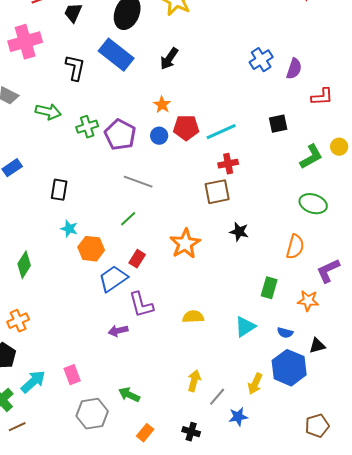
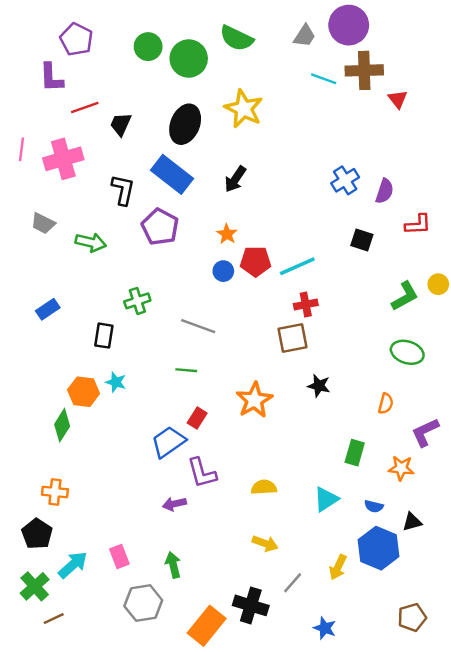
black square: (278, 124) -> (362, 240), moved, turned 30
green cross: (87, 127) -> (137, 301), moved
purple pentagon: (120, 135) -> (160, 227), moved
green line: (128, 219) -> (186, 370), turned 48
orange semicircle: (295, 247) -> (386, 404), size x0.7
orange hexagon: (91, 249) -> (84, 392), moved
orange cross: (18, 321) -> (55, 492), turned 30
yellow arrow: (194, 381) -> (265, 543), moved, turned 95
green arrow: (129, 395) -> (173, 565), moved, turned 50
blue star: (238, 417) -> (325, 628), moved, turned 30
black cross: (191, 432) -> (251, 605), moved, size x1.6
orange rectangle: (145, 433) -> (207, 626), size x1.8

